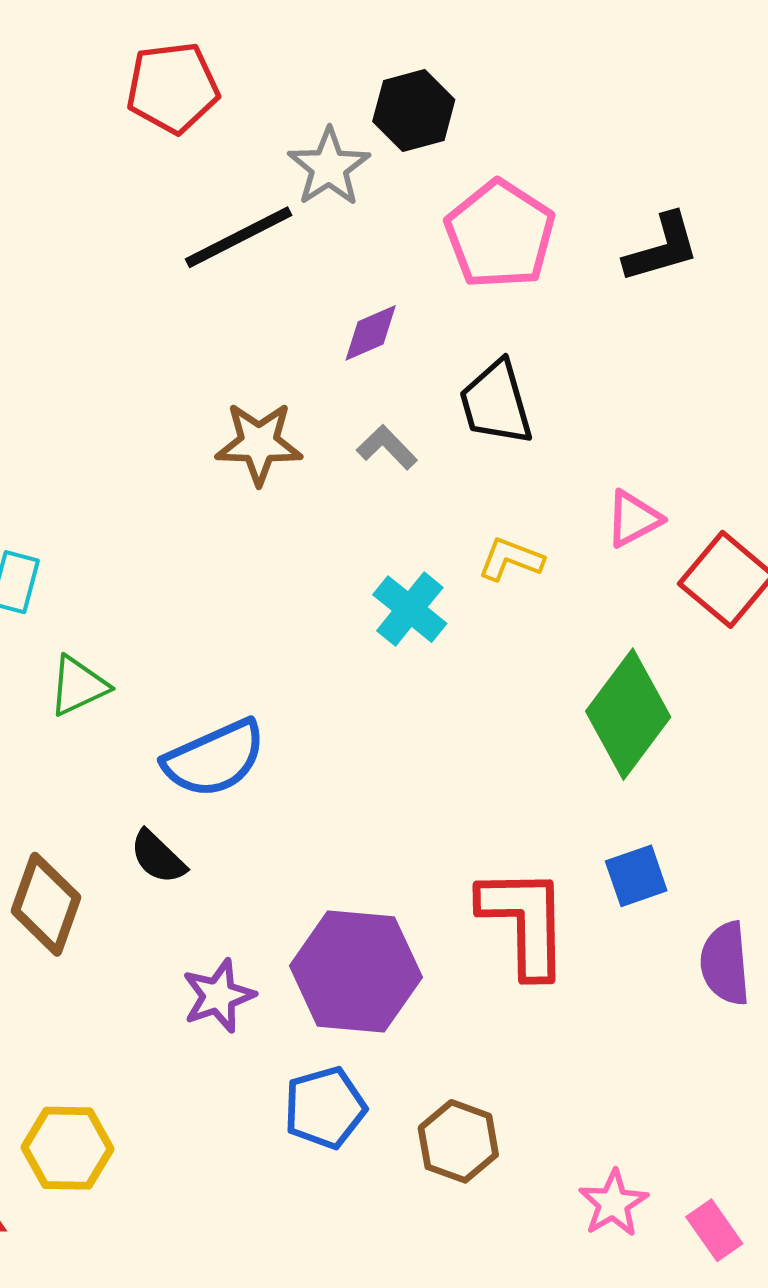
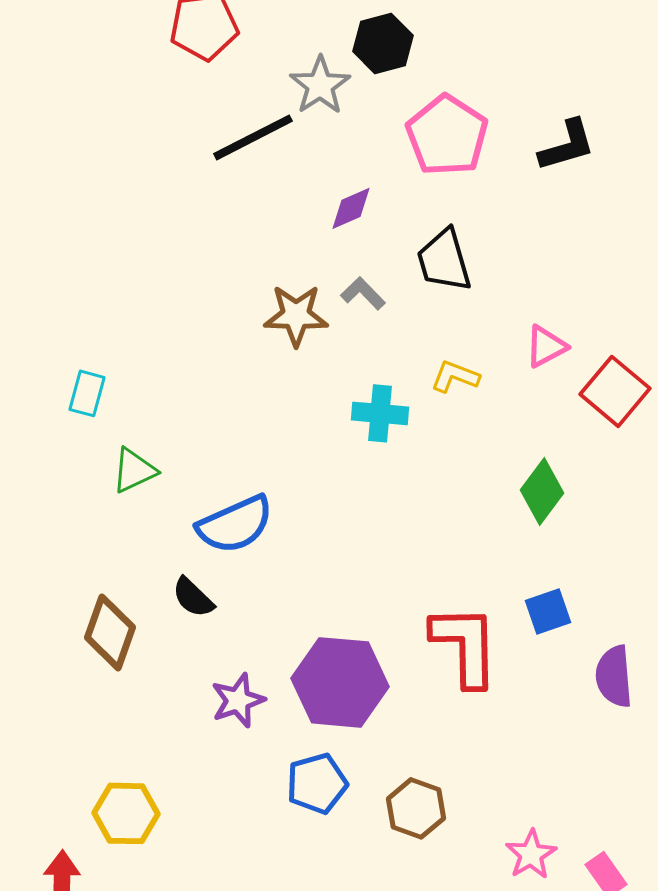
brown star: (259, 443) -> (296, 315), moved
cyan cross: (410, 609) -> (380, 413), turned -34
green diamond: (628, 714) -> (542, 491), size x0.7

